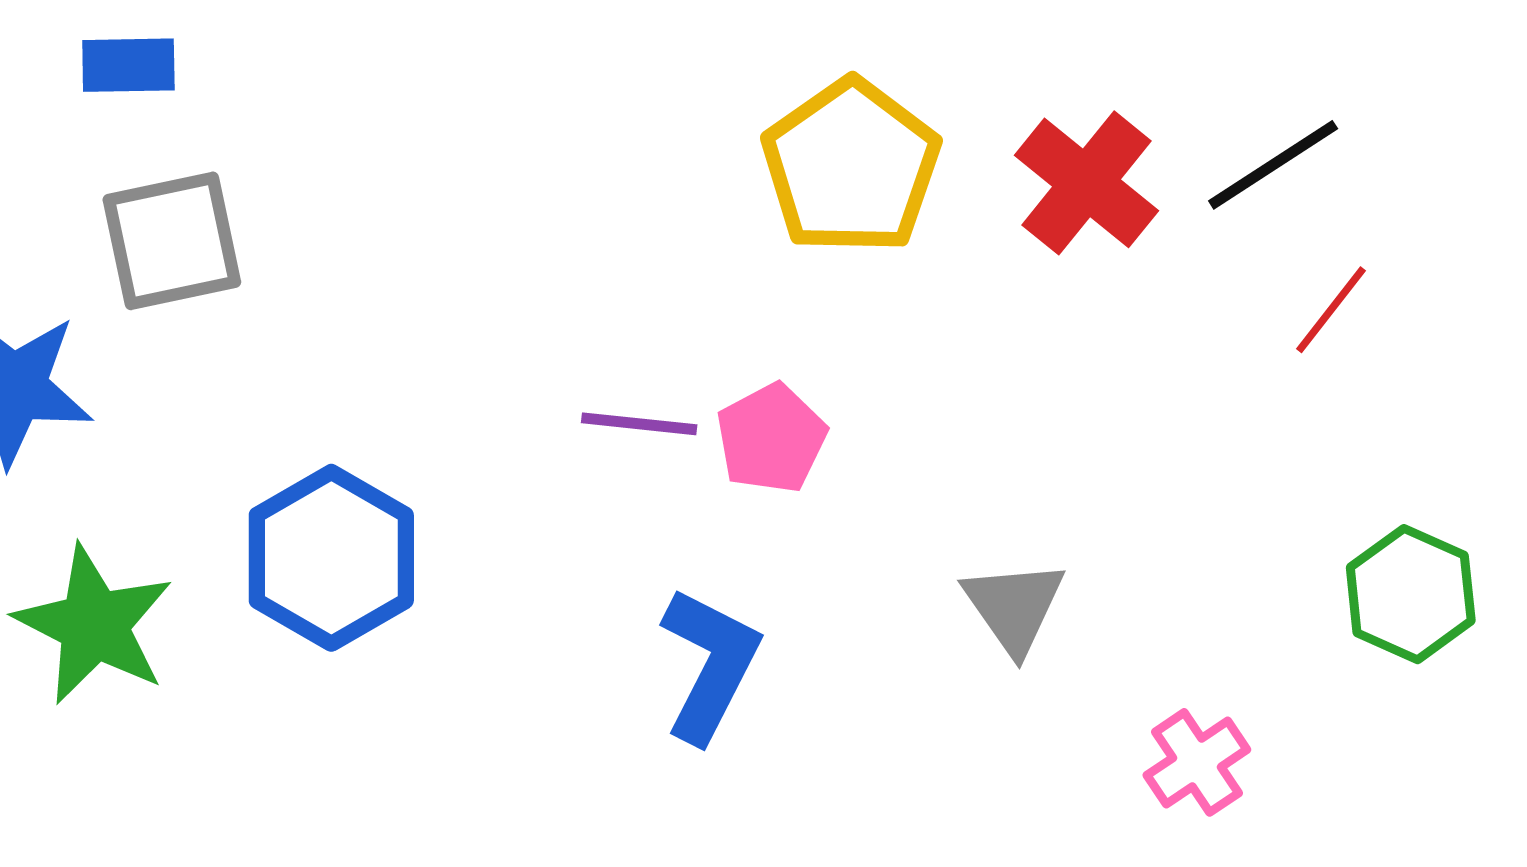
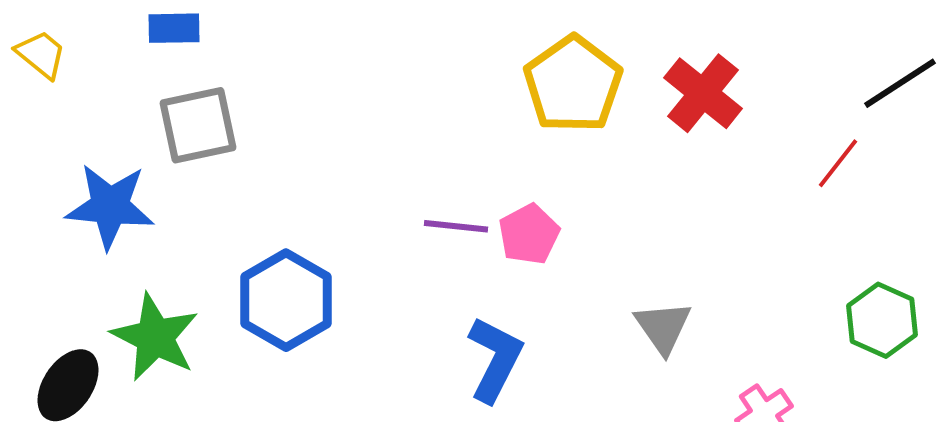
black line: (1273, 165) -> (900, 83), moved

